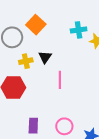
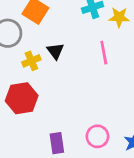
pink line: (60, 80) -> (104, 53), moved

